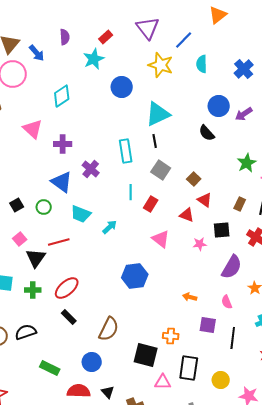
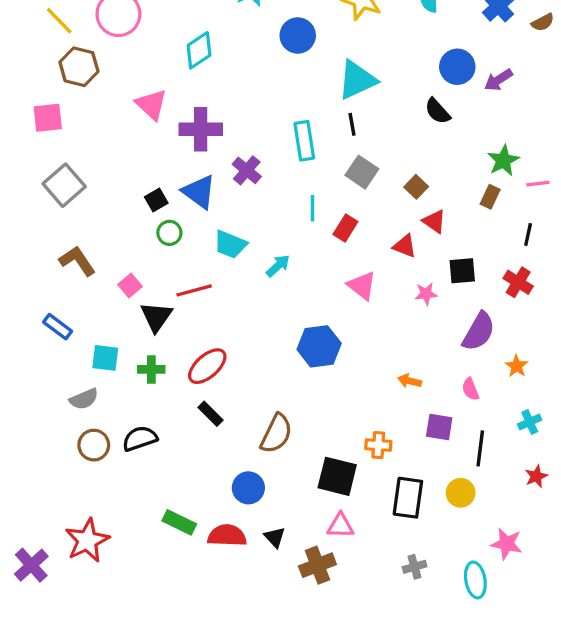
purple cross: (63, 144) -> (201, 129), size x1.4
brown rectangle: (240, 204) -> (490, 197), moved
black square: (17, 205) -> (156, 200), moved
green rectangle: (50, 368) -> (179, 522), moved
yellow circle: (221, 380) -> (461, 493), moved
pink triangle: (163, 382) -> (340, 526), moved

